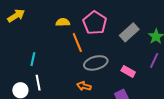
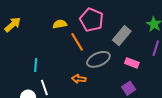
gray rectangle: (129, 32) -> (122, 36), moved
orange arrow: (84, 86) -> (79, 79), moved

